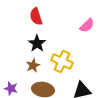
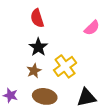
yellow cross: (62, 61) -> (65, 66), turned 30

